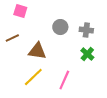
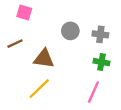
green cross: (87, 54) -> (101, 62), turned -32
pink line: (64, 80) -> (93, 92), moved

